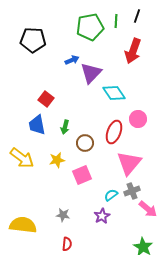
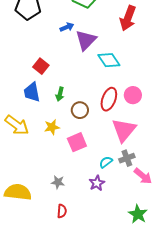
pink circle: (138, 119) -> (133, 95), moved

